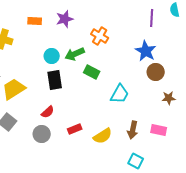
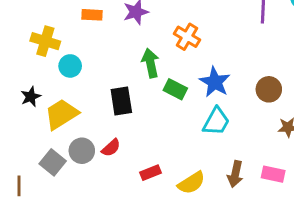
blue star: (146, 51) -> (215, 82), moved
green arrow: (75, 54) -> (150, 63), turned 102
cyan circle: (52, 56) -> (70, 66), moved
gray circle: (42, 134) -> (82, 151), moved

